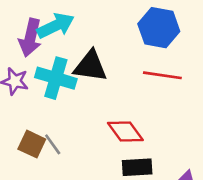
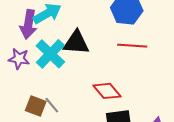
cyan cross: (56, 78) -> (50, 54), turned 32

